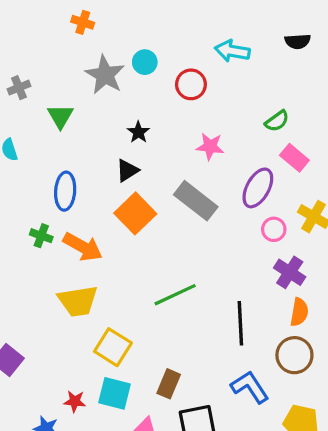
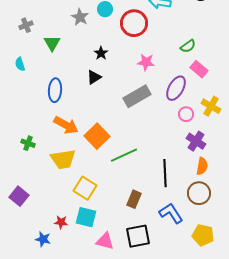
gray star: (105, 75) -> (80, 17), size x0.7
red circle: (191, 84) -> (134, 23), size x1.4
gray rectangle: (196, 201) -> (137, 96), turned -68
orange square: (135, 213) -> (97, 136), moved
green cross: (41, 236) -> (28, 143), moved
brown rectangle: (169, 384) -> (134, 199), moved

